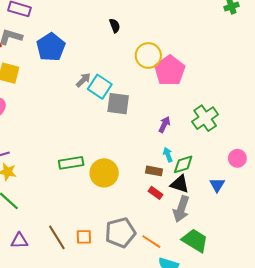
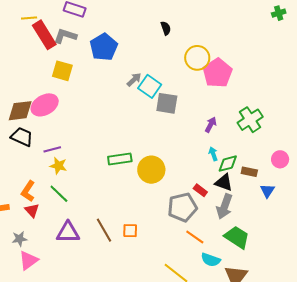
brown rectangle: (154, 171) -> (249, 172), moved
blue triangle: (217, 185) -> (267, 191), moved
gray pentagon: (120, 233) -> (182, 207), moved
purple triangle: (19, 241) -> (68, 232), size x1.4

